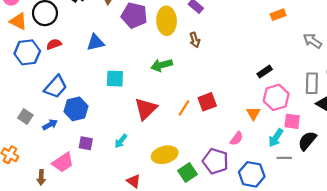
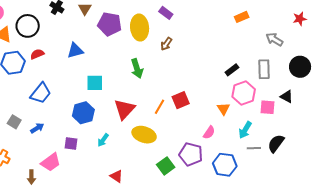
brown arrow: (195, 40) -> (166, 44), turned 56
green arrow: (162, 65) -> (137, 68), turned -90
gray rectangle: (312, 83) -> (264, 69), moved
blue hexagon: (76, 109) -> (83, 113), moved
pink square: (292, 121) -> (267, 107), moved
black semicircle: (307, 141) -> (276, 143), moved
yellow ellipse: (165, 155) -> (144, 135), moved, turned 35

